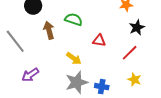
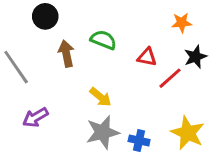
red triangle: (99, 41) -> (147, 57), moved
red line: (130, 53) -> (170, 78), moved
yellow star: (134, 80) -> (188, 133), size x1.6

